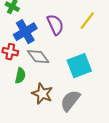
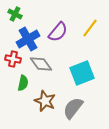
purple semicircle: (55, 25) -> (58, 32), turned 65

